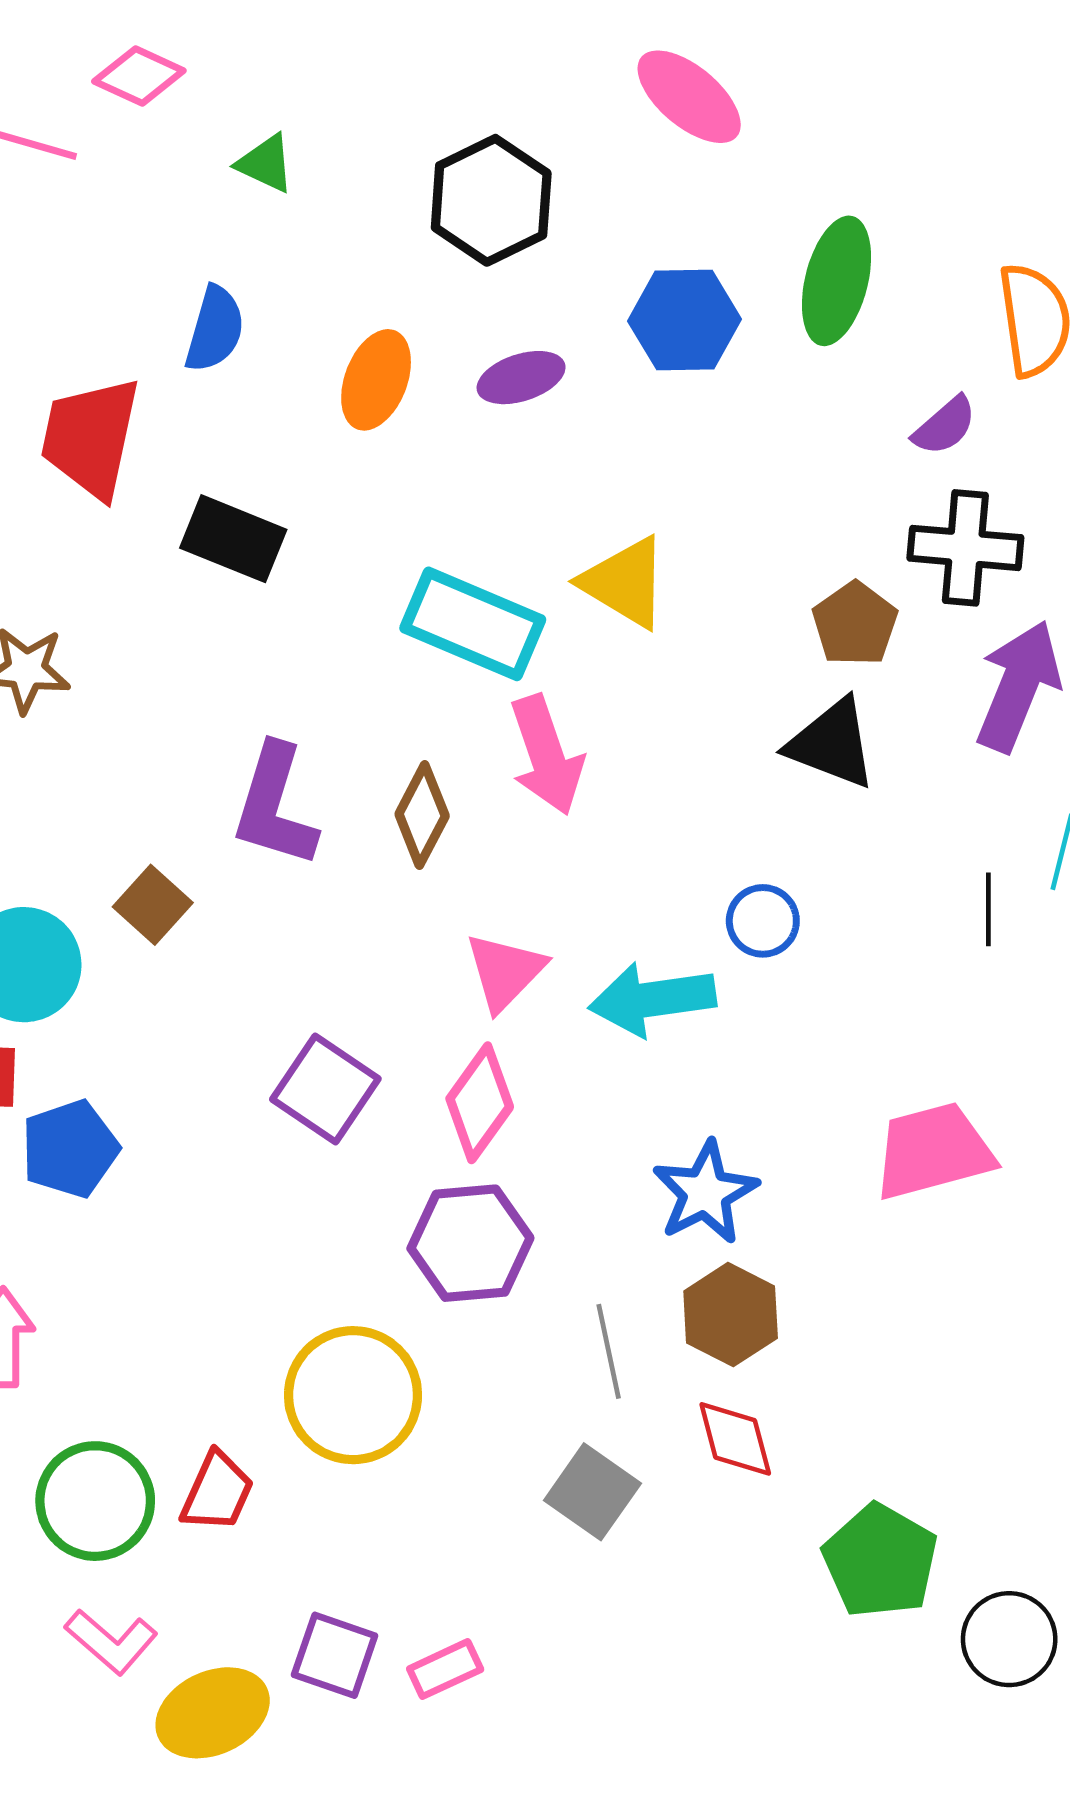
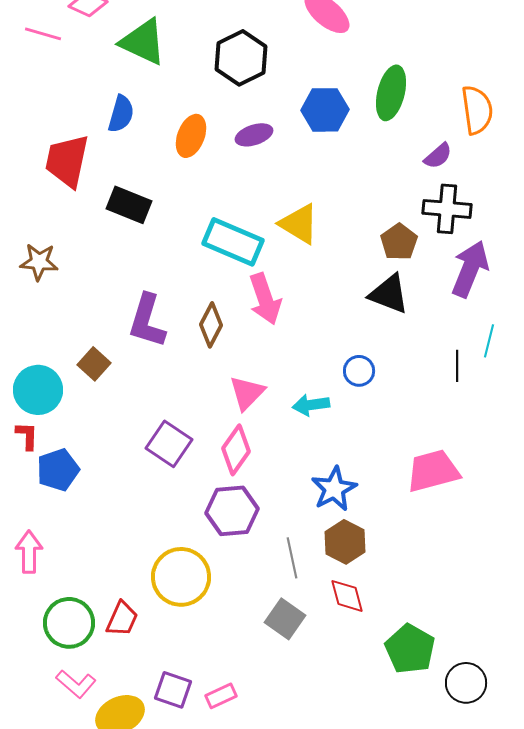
green triangle: (266, 163) -> (143, 42), size x1.8
cyan arrow: (652, 999) -> (311, 405), size x0.7

